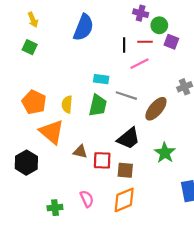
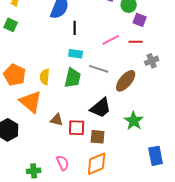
red line: (145, 42) -> (136, 42), moved
black line: (124, 45) -> (75, 28), moved

